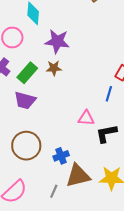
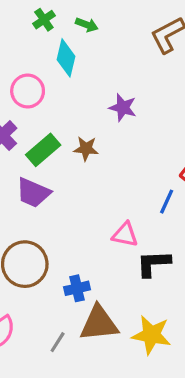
purple star: (57, 41) -> (123, 108), moved, size x0.7

